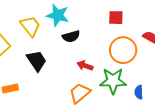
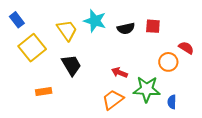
black semicircle: (71, 36) -> (126, 28), moved
orange circle: (123, 50) -> (168, 62), moved, size x0.7

